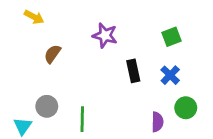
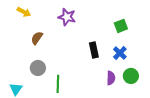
purple star: (105, 35) -> (67, 17), moved
gray circle: (47, 106) -> (38, 68), moved
purple semicircle: (157, 122) -> (111, 78), moved

